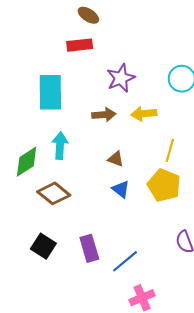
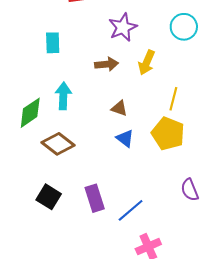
cyan rectangle: (50, 92) -> (53, 43), size x0.6
yellow arrow: (144, 114) -> (147, 63), turned -60

